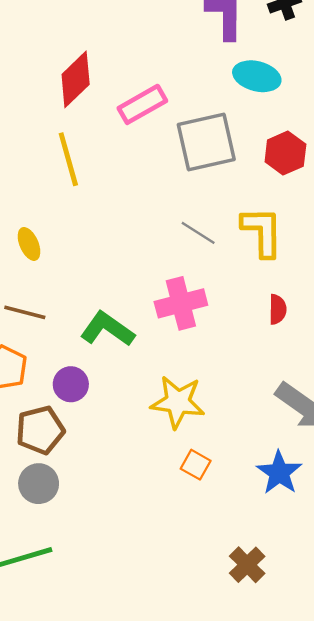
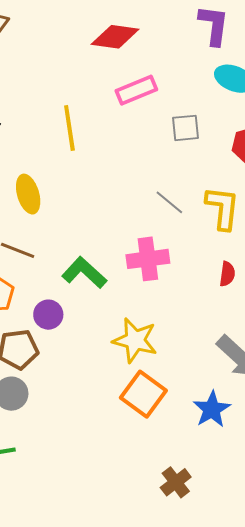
red diamond: (76, 79) -> (115, 37), moved, turned 45
gray square: (206, 142) -> (185, 128), size x0.6
yellow ellipse: (29, 244) -> (28, 194), size x1.4
orange square: (196, 465) -> (143, 394), size x1.8

